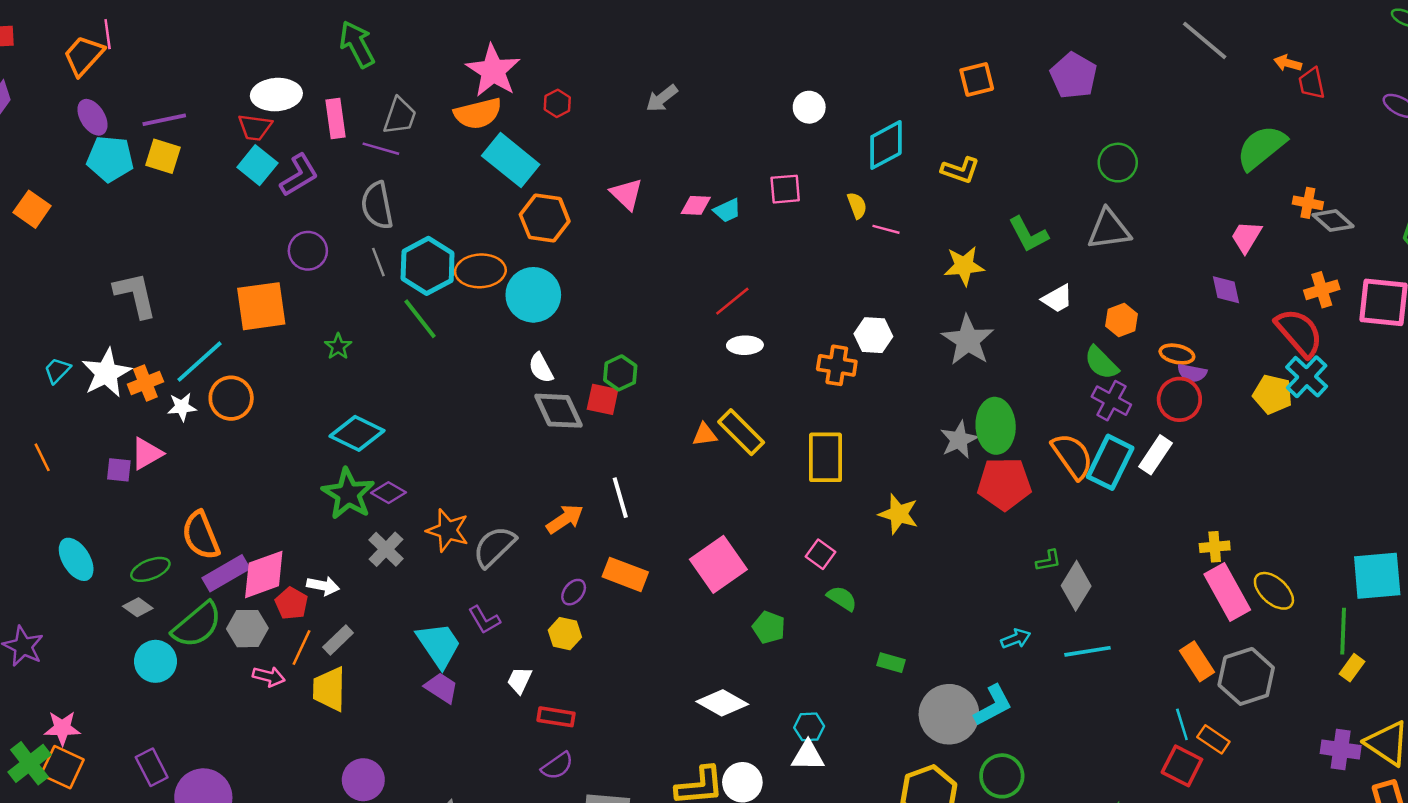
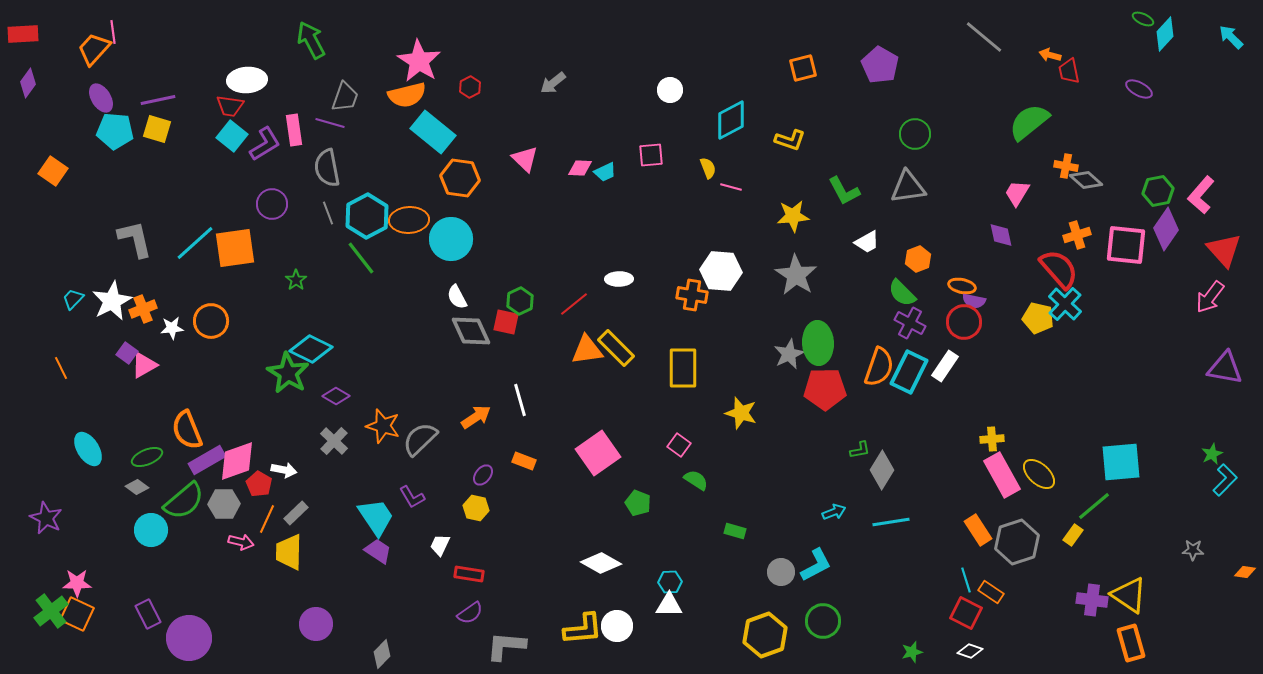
pink rectangle: (336, 119) -> (294, 130), moved
red line: (732, 301) -> (574, 304), moved
white hexagon: (873, 335) -> (721, 271), size x1.4
cyan line: (200, 362) -> (195, 243), moved
orange triangle: (705, 435) -> (587, 350), size x1.6
orange semicircle: (1072, 456) -> (879, 367), turned 54
purple square: (119, 470) -> (127, 353), moved, turned 30
green star: (348, 494) -> (288, 373), moved
orange rectangle: (625, 574) -> (524, 461), size x0.7
green line: (1343, 631) -> (1094, 506), turned 48
yellow rectangle: (1352, 668) -> (1073, 535), moved
gray circle: (949, 714) -> (781, 572), size x0.6

